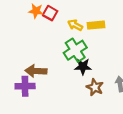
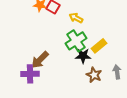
yellow rectangle: (96, 25) -> (99, 46), moved, turned -35
brown arrow: (36, 71) -> (40, 60), turned -48

